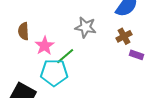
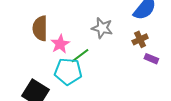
brown semicircle: (24, 31) -> (40, 28), size x1.4

